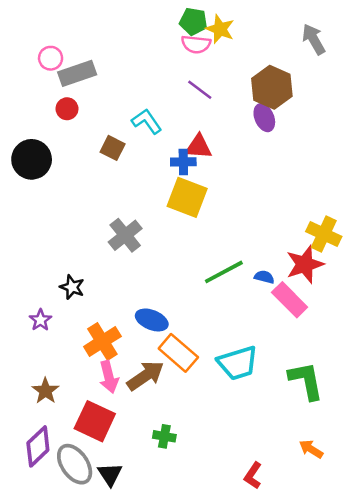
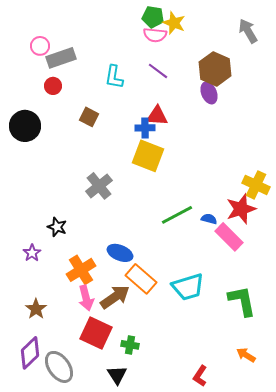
cyan L-shape: (147, 121) -> (114, 77), moved, turned -135
red square: (95, 421) -> (96, 333), moved
black triangle: (110, 474) -> (117, 375), moved

